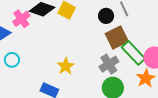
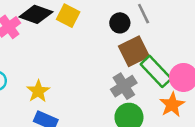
yellow star: (66, 66) -> (38, 91), moved

